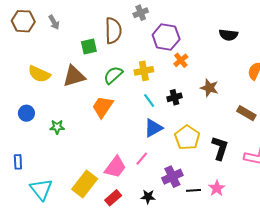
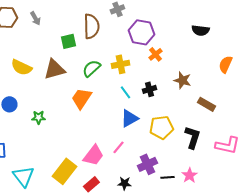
brown rectangle: (246, 113) -> (206, 104), moved
yellow pentagon: (187, 137) -> (161, 127), turned 30

